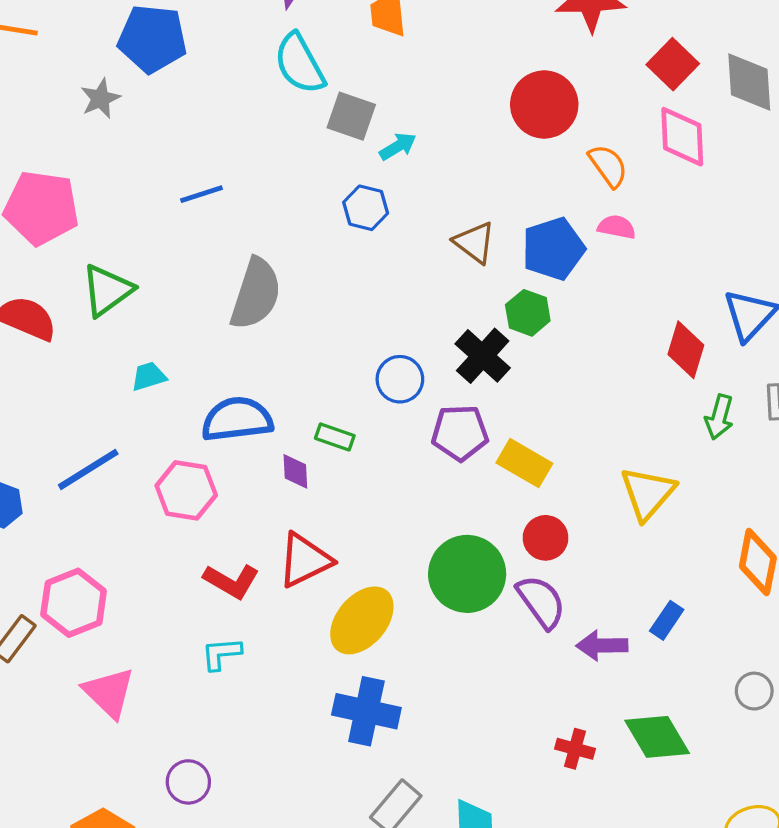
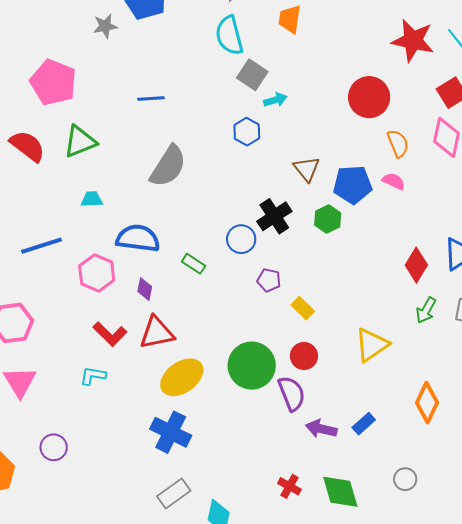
black cross: (483, 356) -> (274, 216), moved
purple pentagon: (460, 433) -> (269, 280), size x0.7
yellow rectangle: (524, 463) -> (303, 308), size x0.7
purple diamond: (295, 471) -> (145, 289), moved

